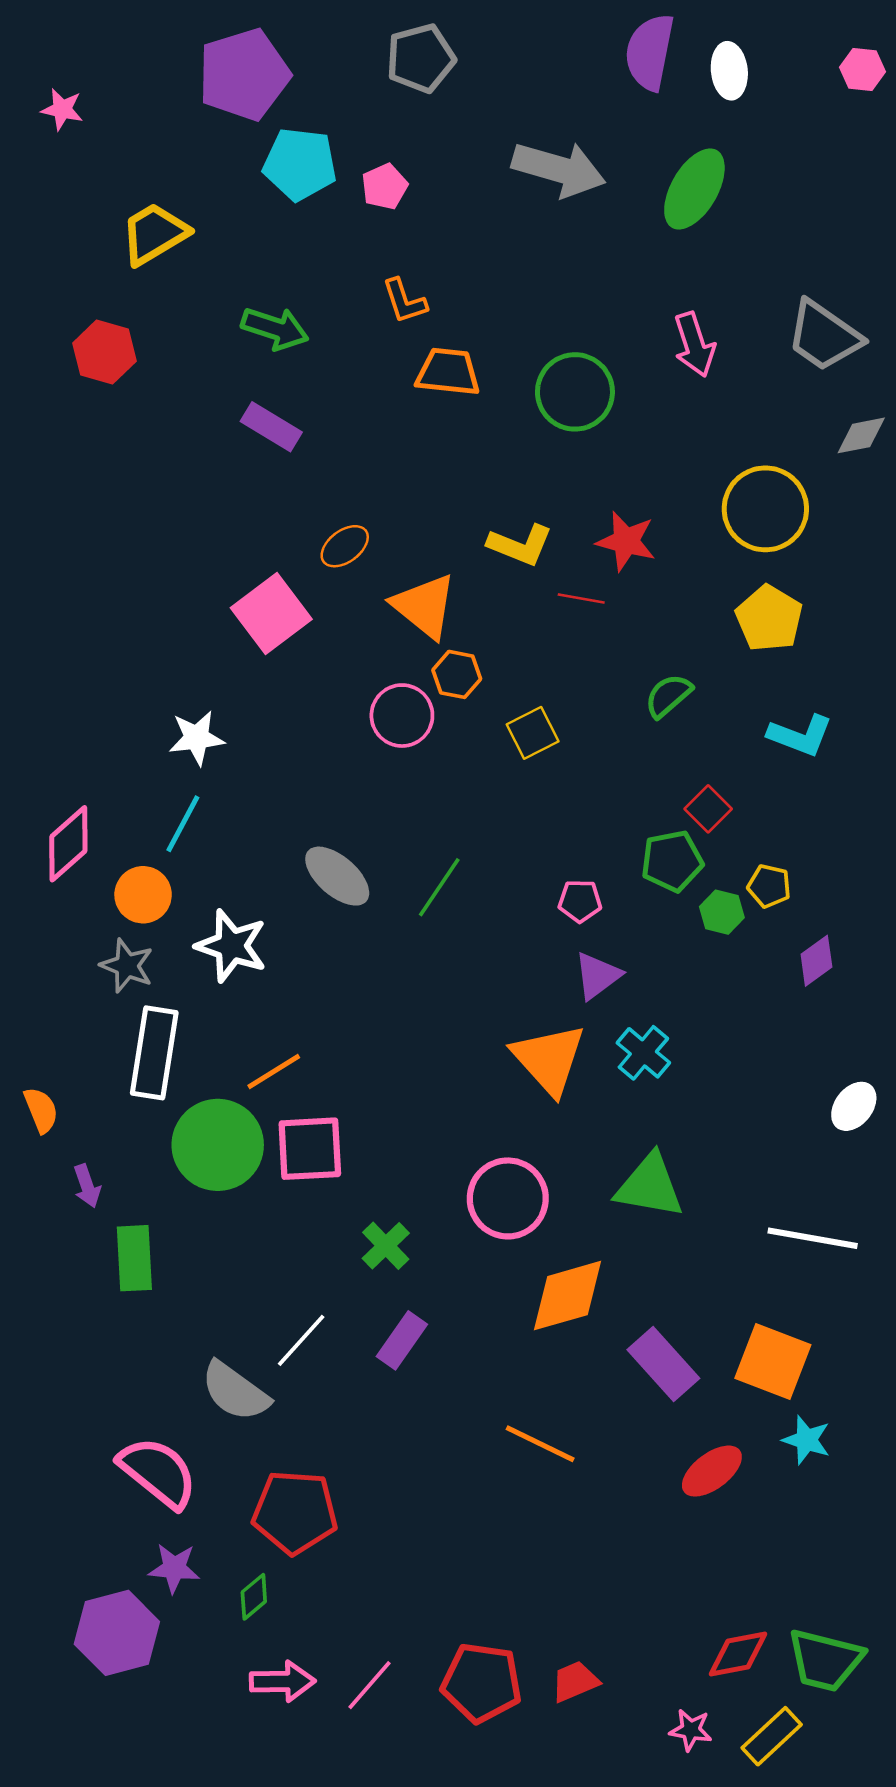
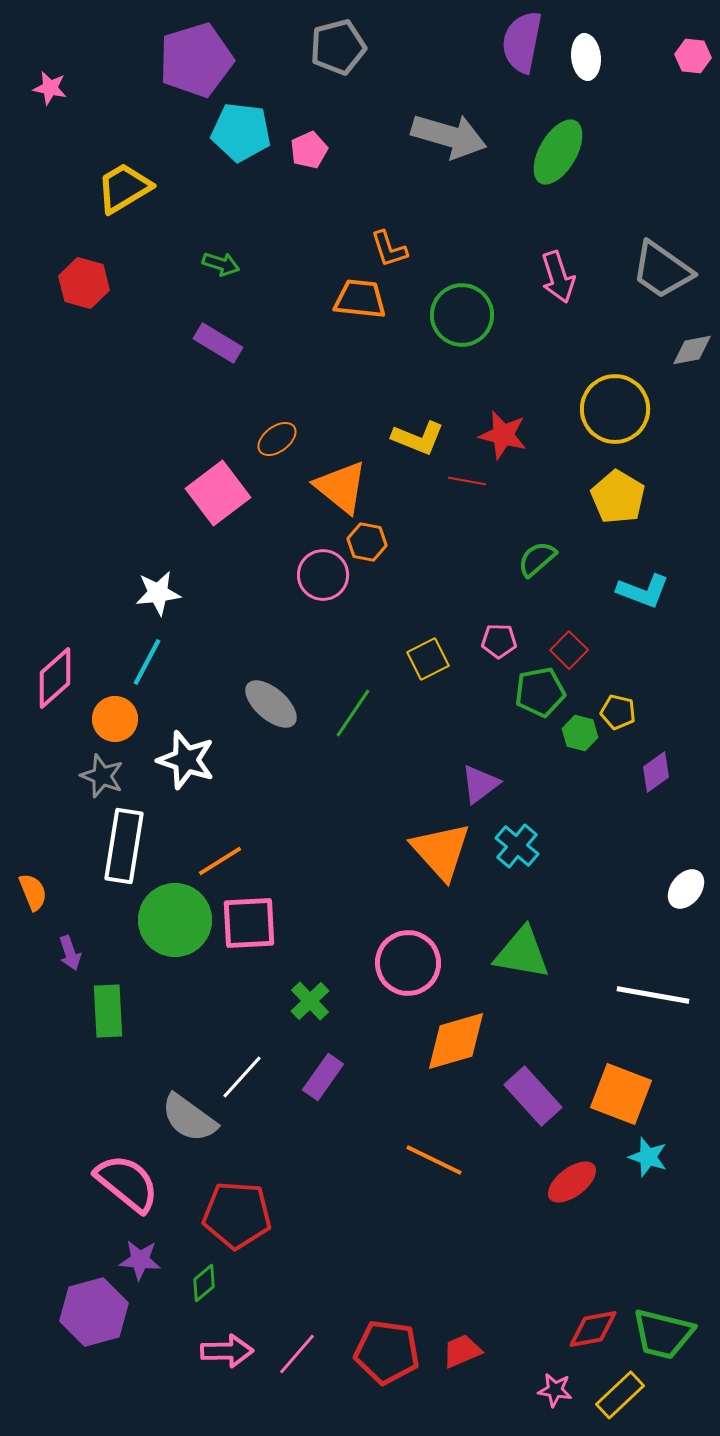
orange L-shape: (404, 301) -> (389, 249), moved
green arrow: (275, 328) -> (221, 264), size x0.7
yellow square: (533, 733) -> (428, 659), moved
pink pentagon: (580, 901) -> (499, 641), moved

